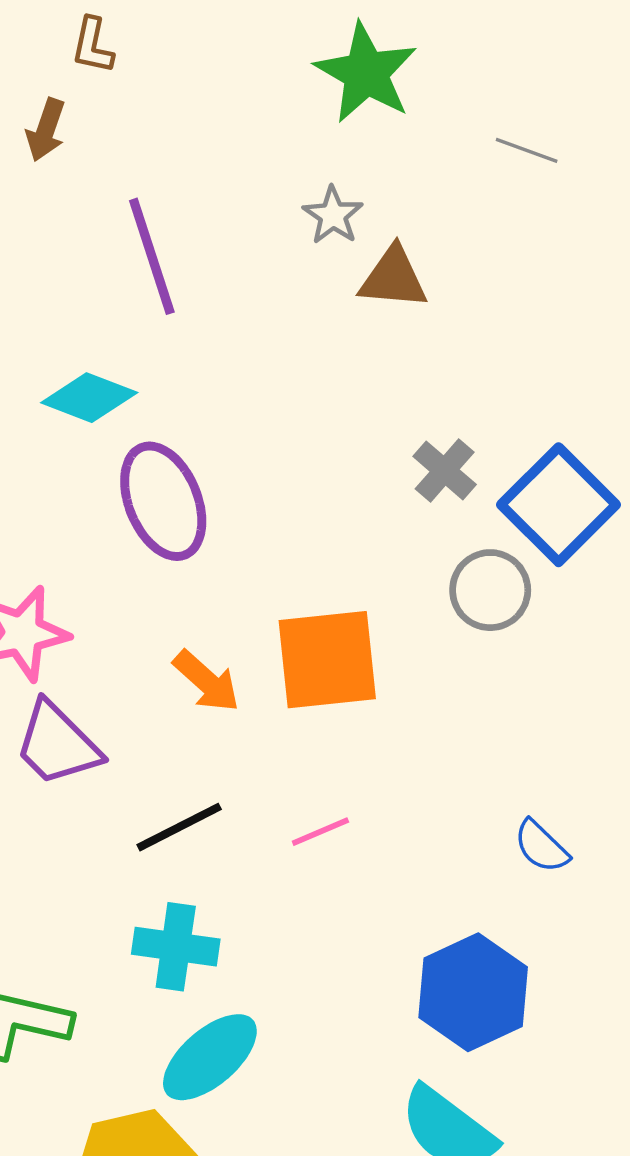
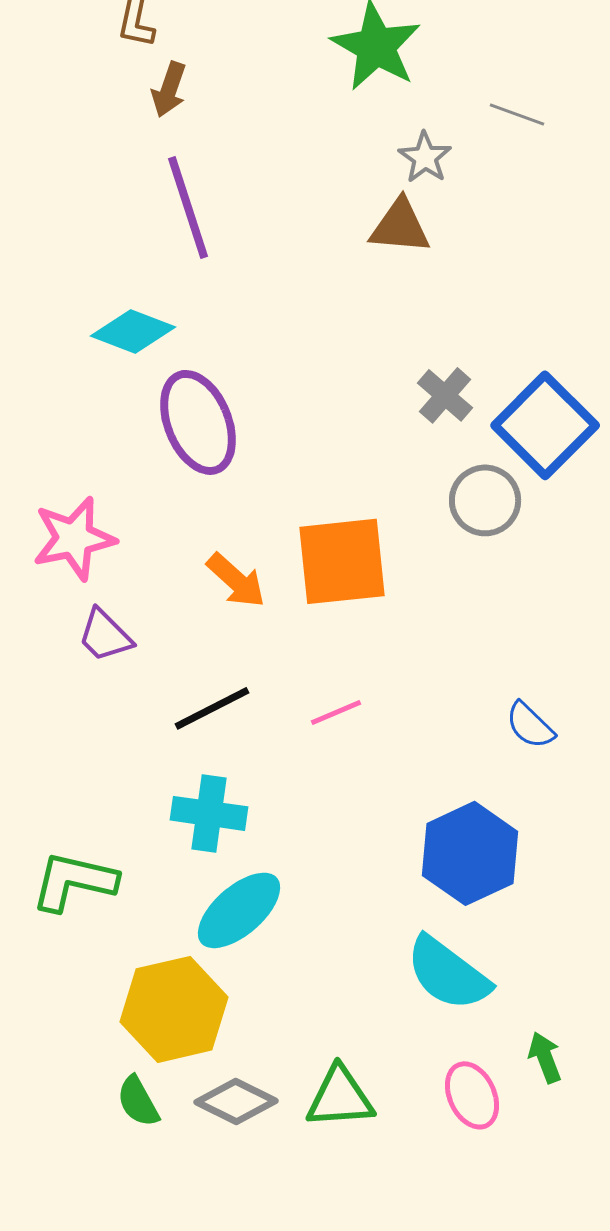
brown arrow: (46, 130) -> (169, 89), moved
gray star: (333, 215) -> (425, 157), moved
purple trapezoid: (57, 744) -> (105, 635), size x0.7

